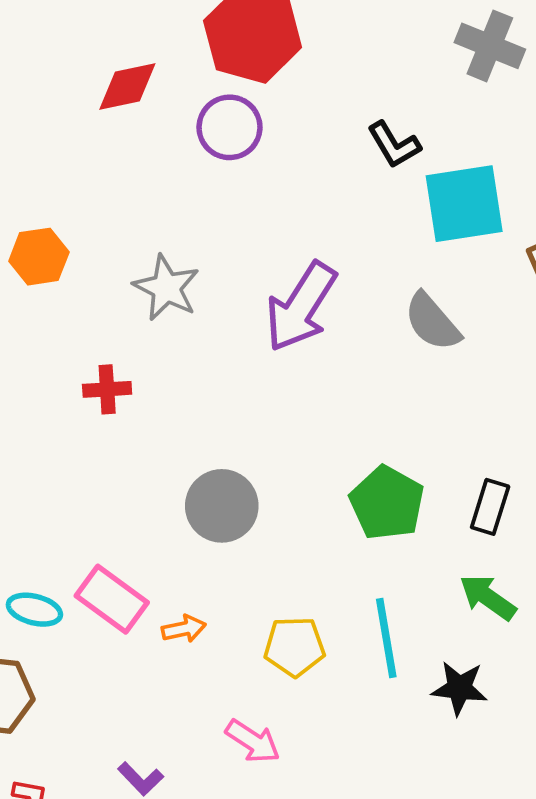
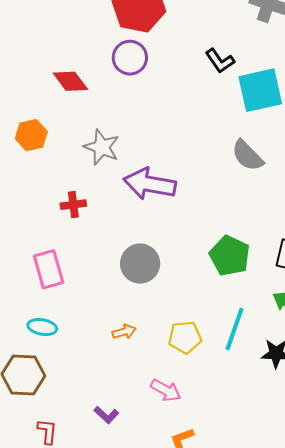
red diamond: (127, 86) -> (70, 81), moved, turned 69
purple arrow: (301, 307) -> (150, 184), moved, turned 72
pink rectangle: (112, 599) -> (49, 269), moved, turned 42
cyan line: (386, 638) -> (234, 329), turned 33

